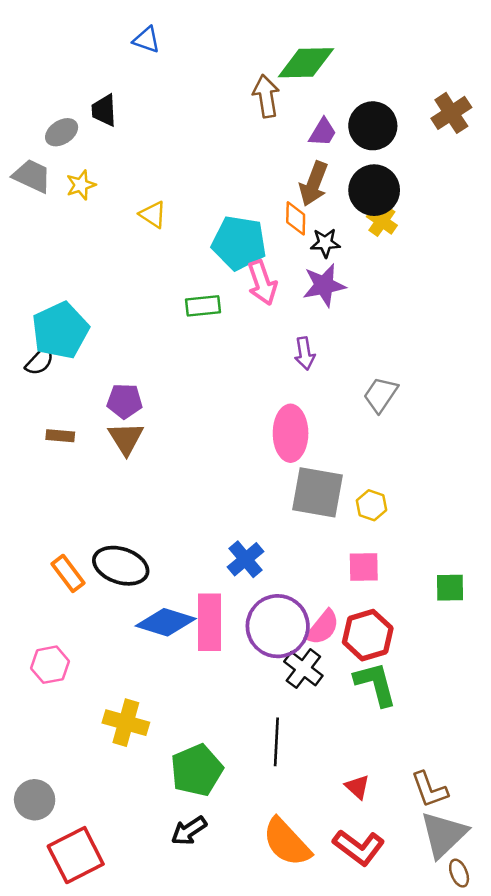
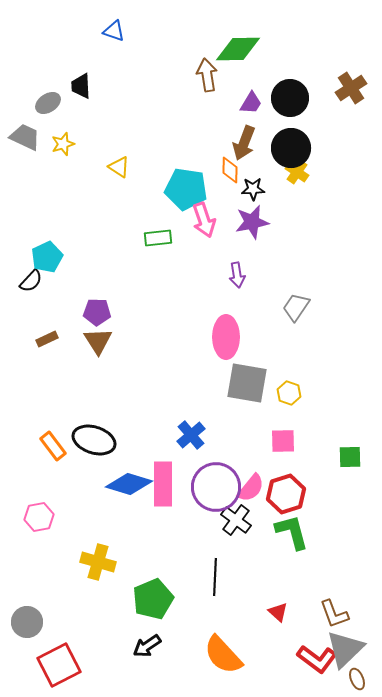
cyan pentagon: (60, 330) -> (47, 257), size x0.7
brown rectangle: (60, 436) -> (47, 339), turned -30
red L-shape: (359, 847) -> (317, 659), moved

